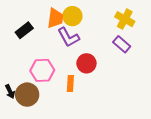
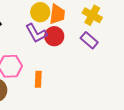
orange trapezoid: (55, 18) -> (57, 14), moved
red circle: (86, 63) -> (54, 36), moved

